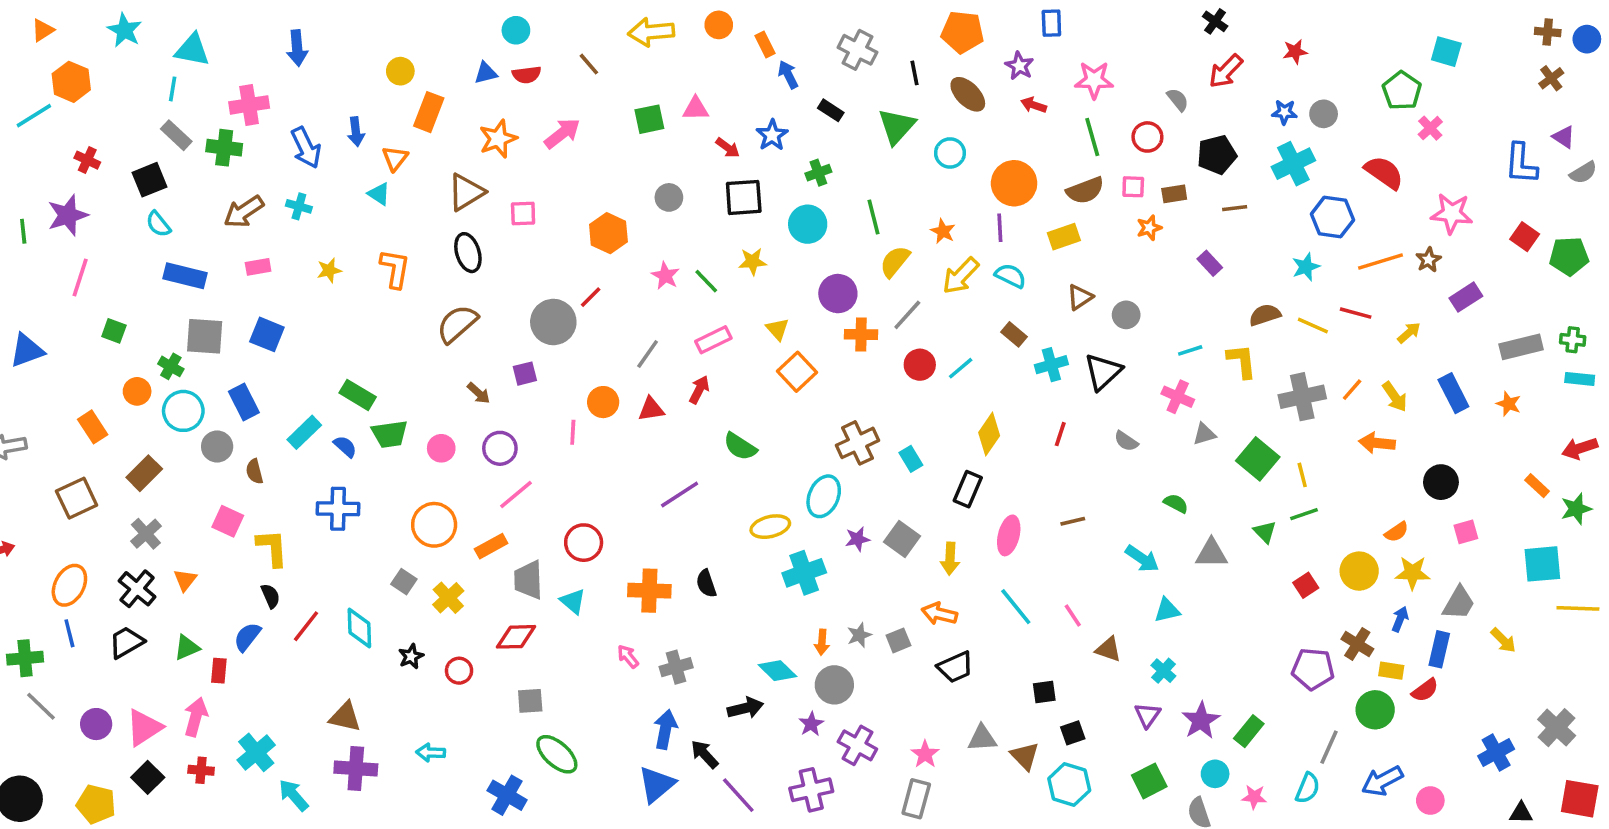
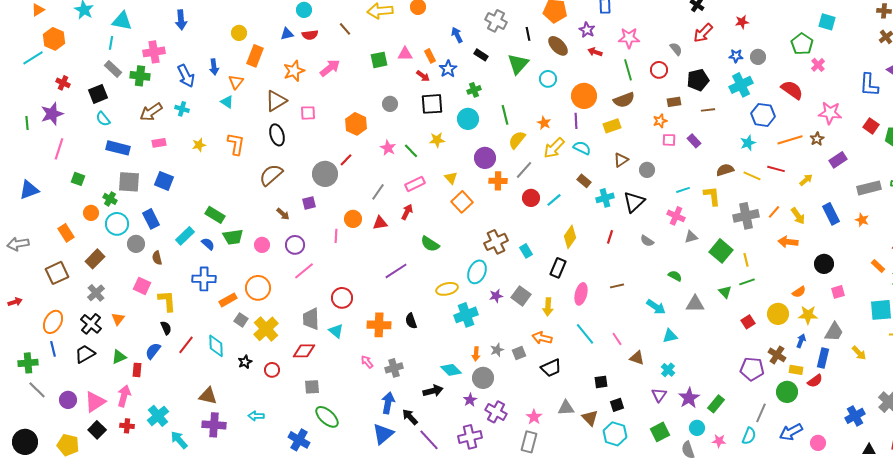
orange rectangle: (765, 44) -> (430, 56), moved
pink square: (1133, 187) -> (669, 140), moved
orange rectangle: (491, 546) -> (228, 300), moved
yellow cross: (448, 598) -> (266, 329), size x1.4

